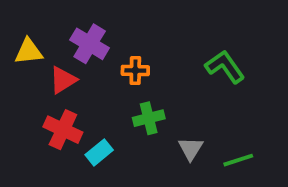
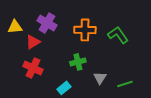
orange cross: (135, 71) -> (85, 30), moved, size x1.5
cyan rectangle: (99, 152) -> (64, 88), moved

